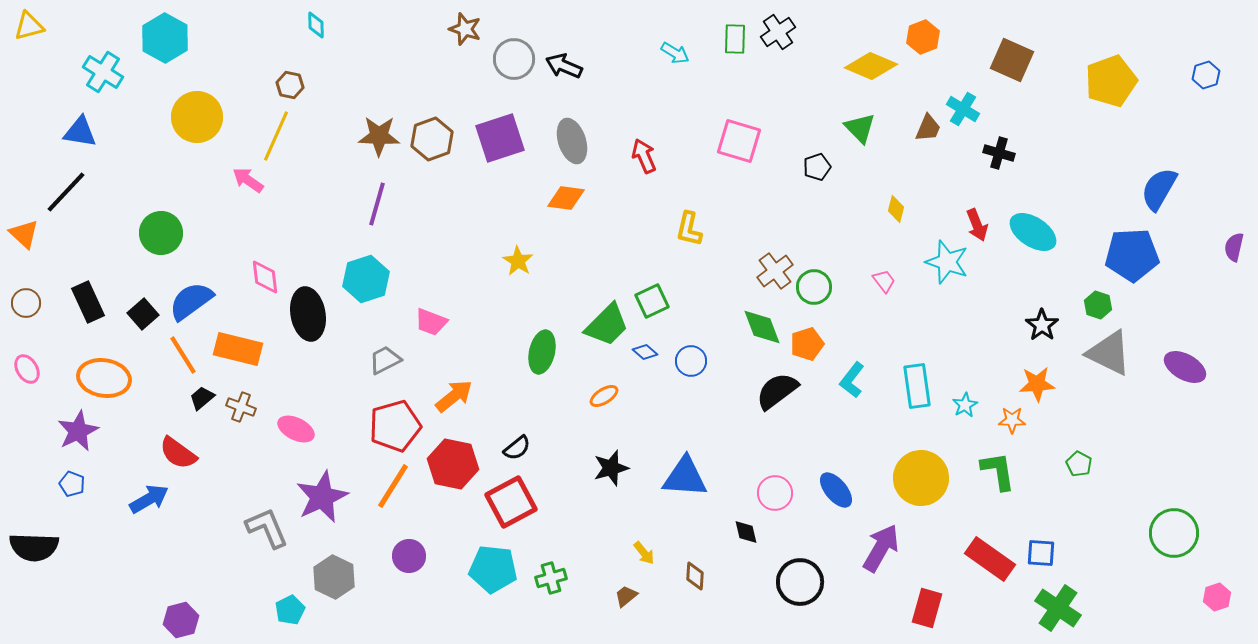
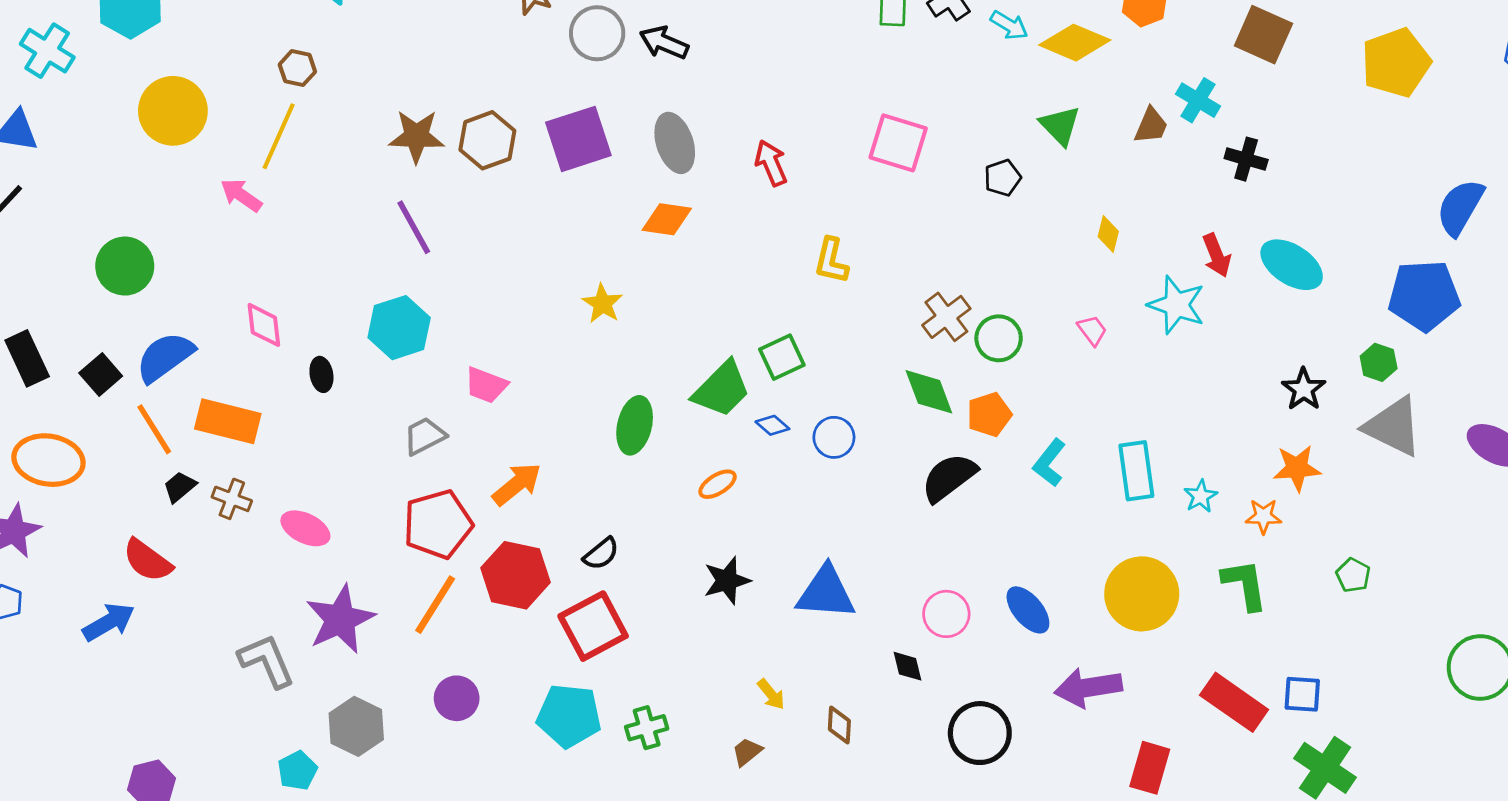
cyan arrow: (675, 53) -> (1009, 25), moved
purple line: (377, 204) -> (414, 227), turned -45
black ellipse: (308, 314) -> (321, 374), size x0.5
purple arrow: (881, 548) -> (1088, 688), turned -129

